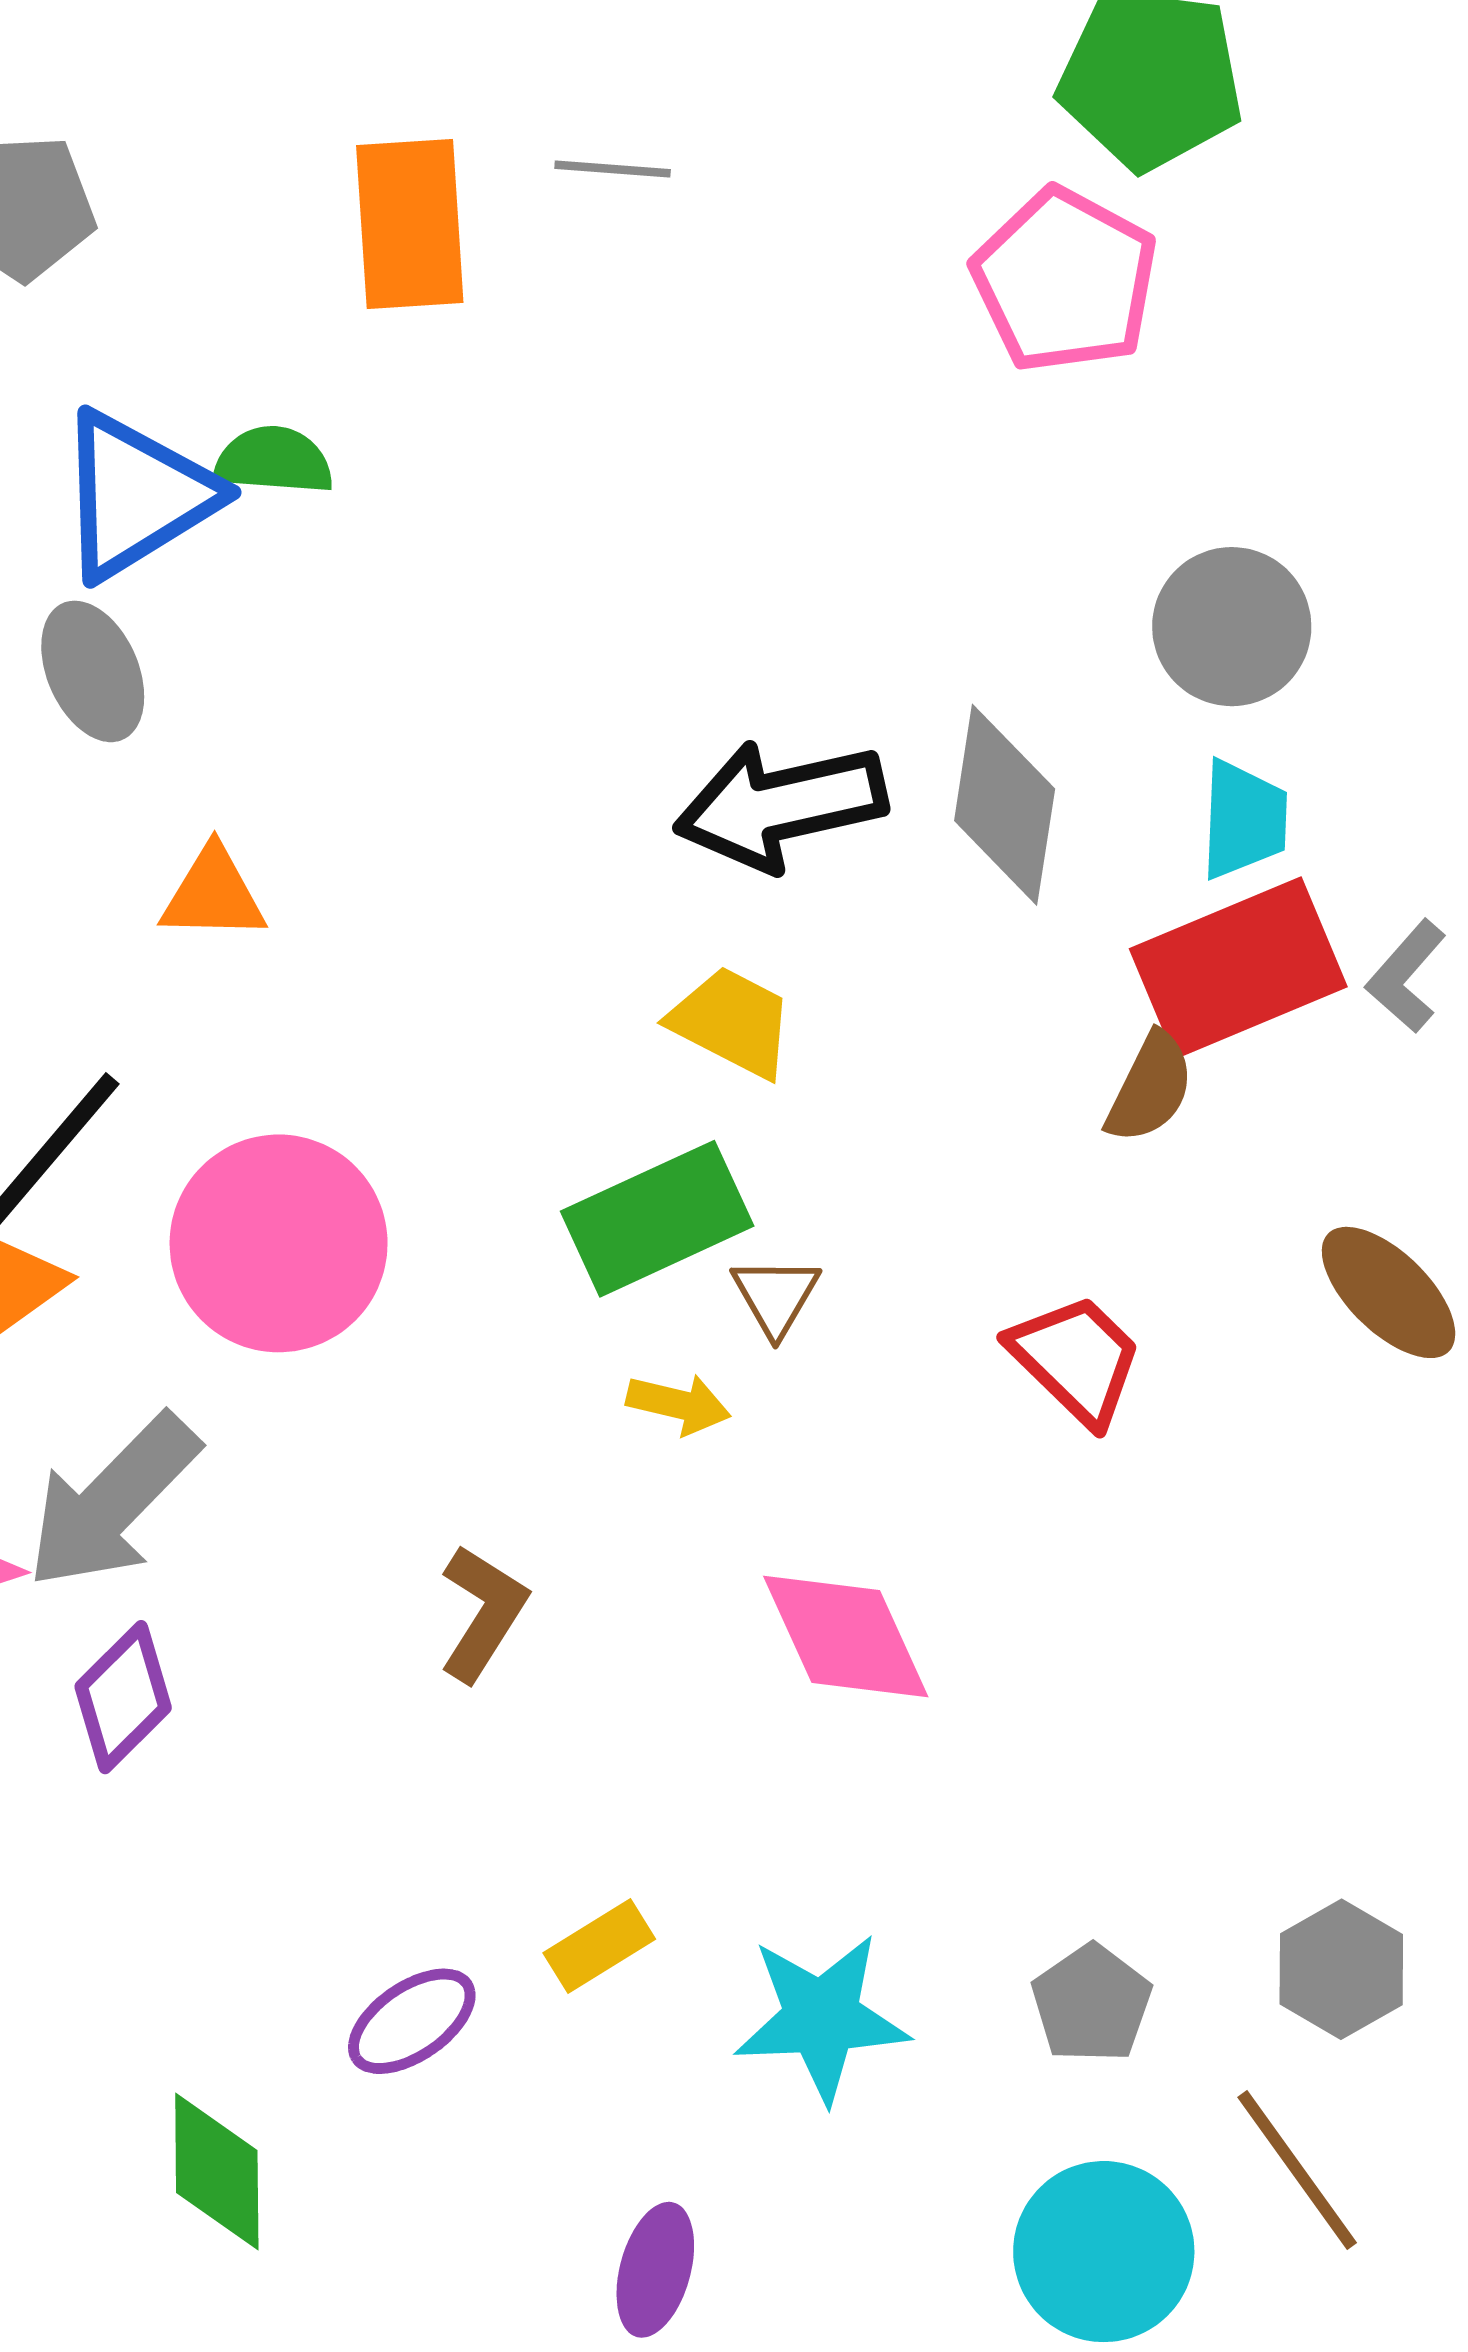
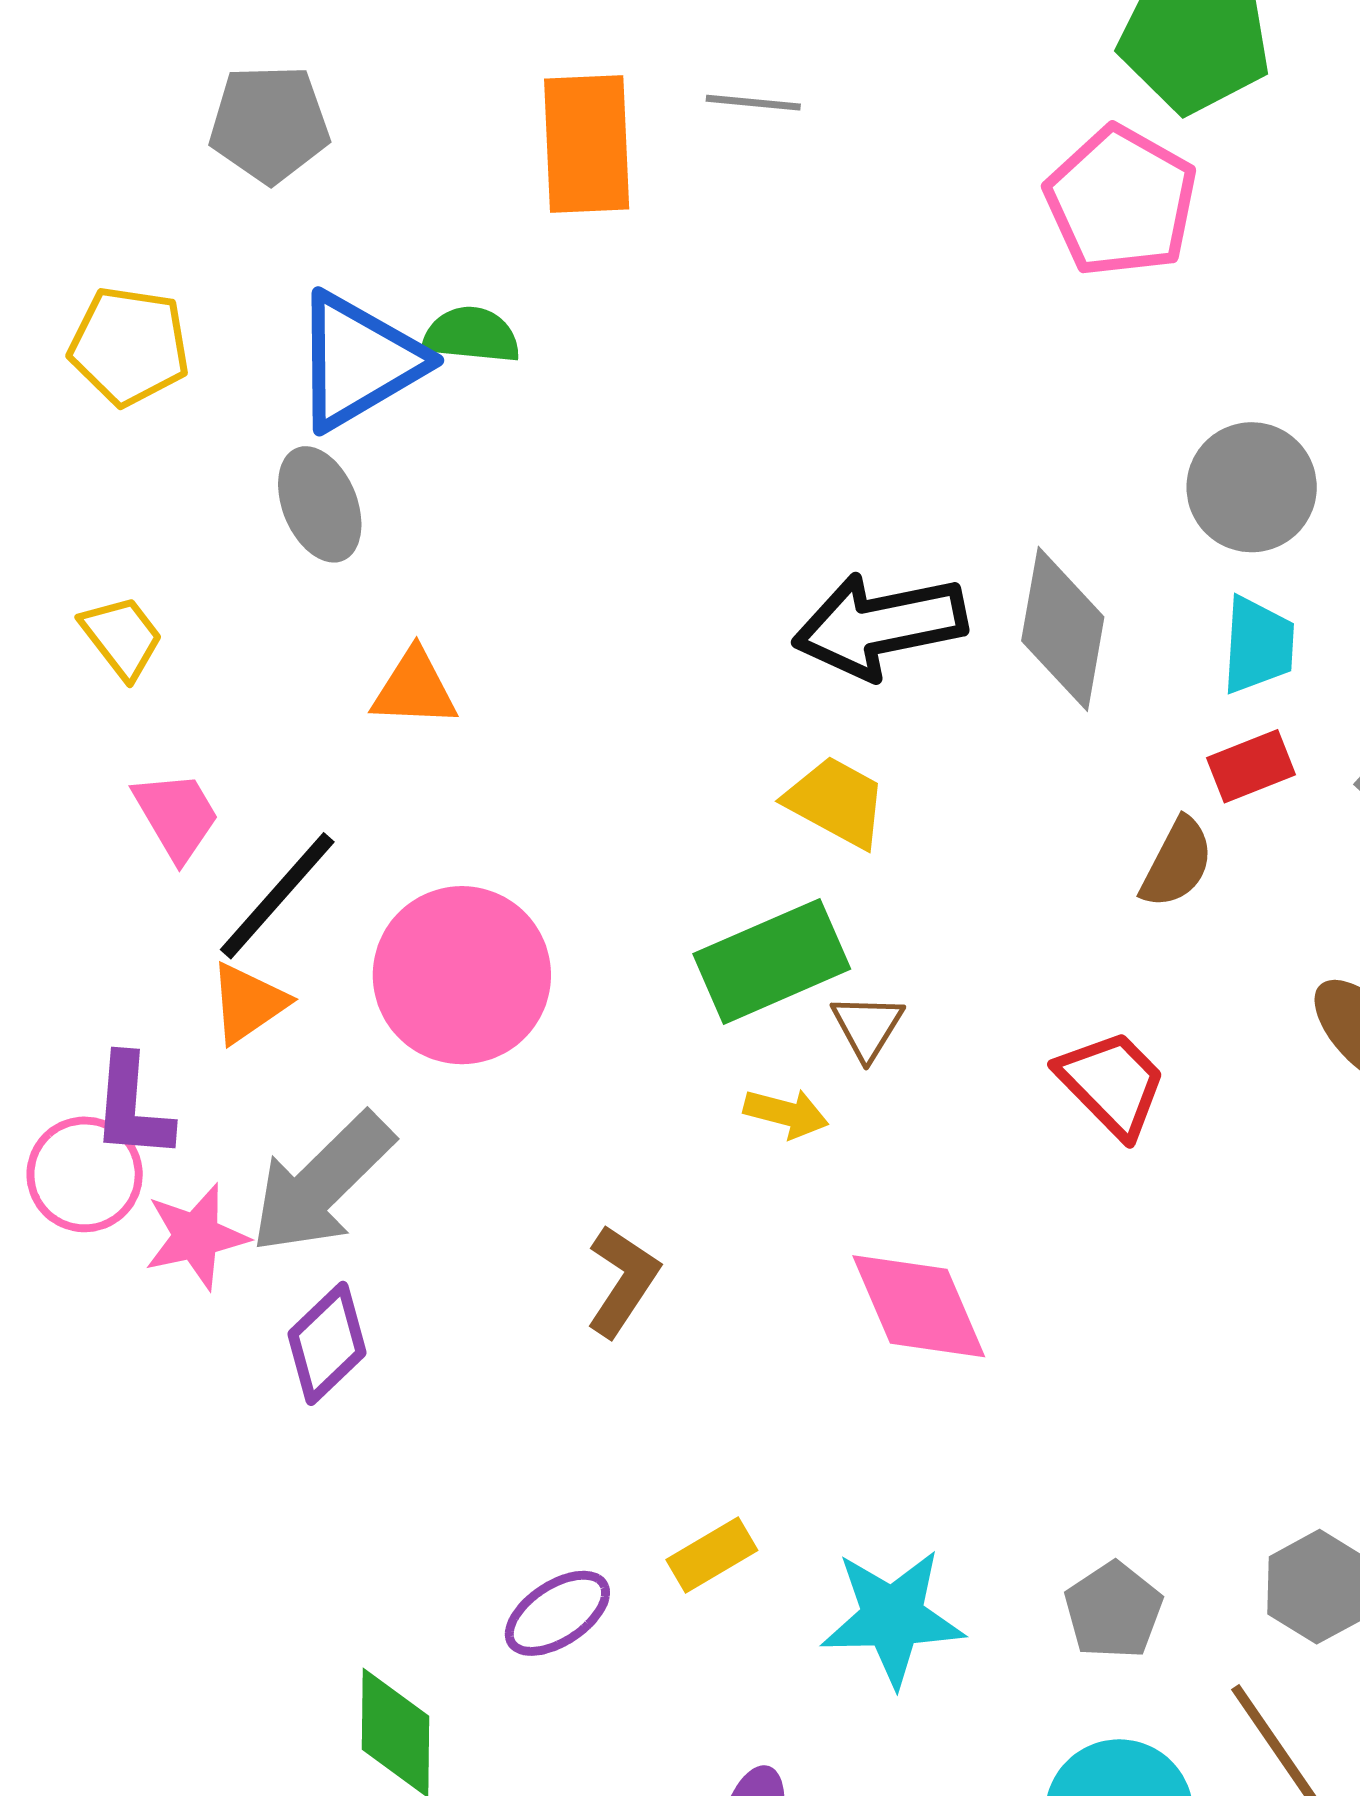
red rectangle: (1238, 968) -> (1251, 766), size x0.5

